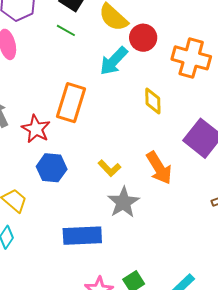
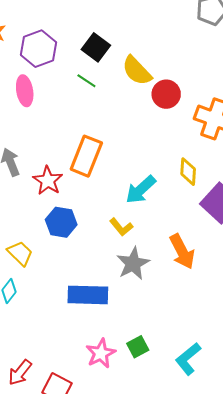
cyan arrow: (114, 61) -> (141, 190), moved
yellow diamond: (153, 101) -> (188, 172), moved
orange arrow: (159, 168) -> (182, 252), moved

